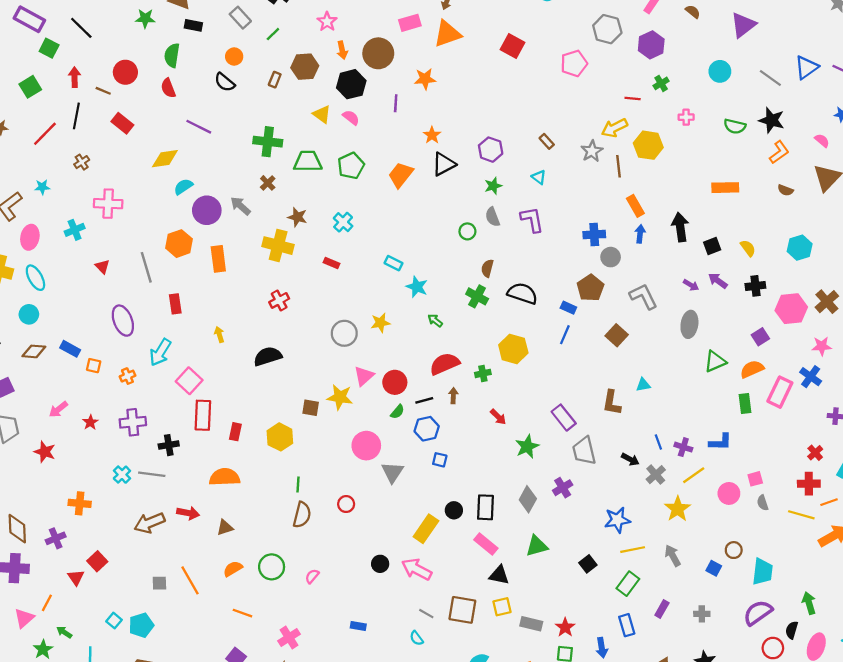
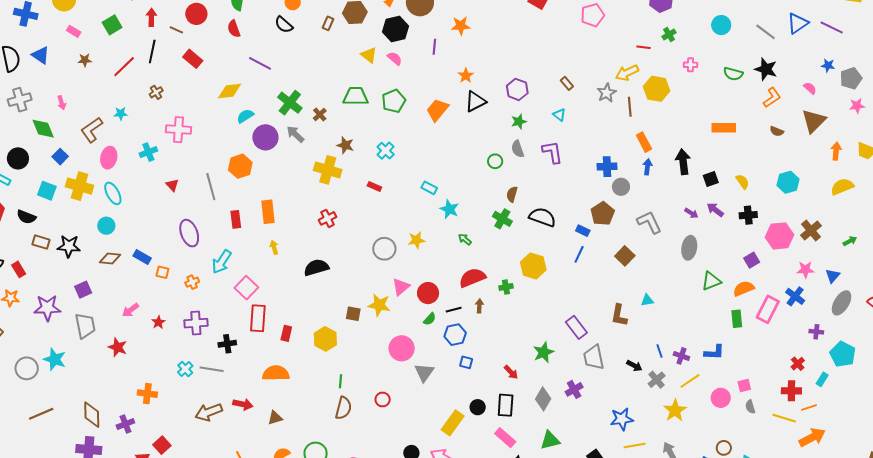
green cross: (268, 142) -> (290, 103), moved, turned 30
orange rectangle: (218, 259) -> (268, 212), moved
red arrow: (498, 417) -> (511, 372), moved

